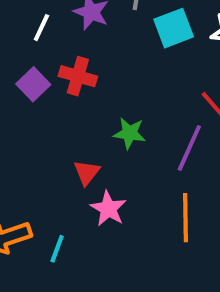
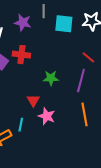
cyan square: (174, 28) -> (64, 24), turned 36
cyan line: (57, 249) -> (21, 125), moved

